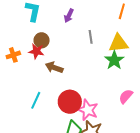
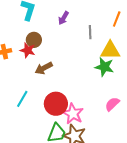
gray line: (91, 37) -> (90, 32), moved
green star: (114, 60) -> (104, 67), turned -30
brown arrow: (54, 67) -> (44, 68), turned -54

